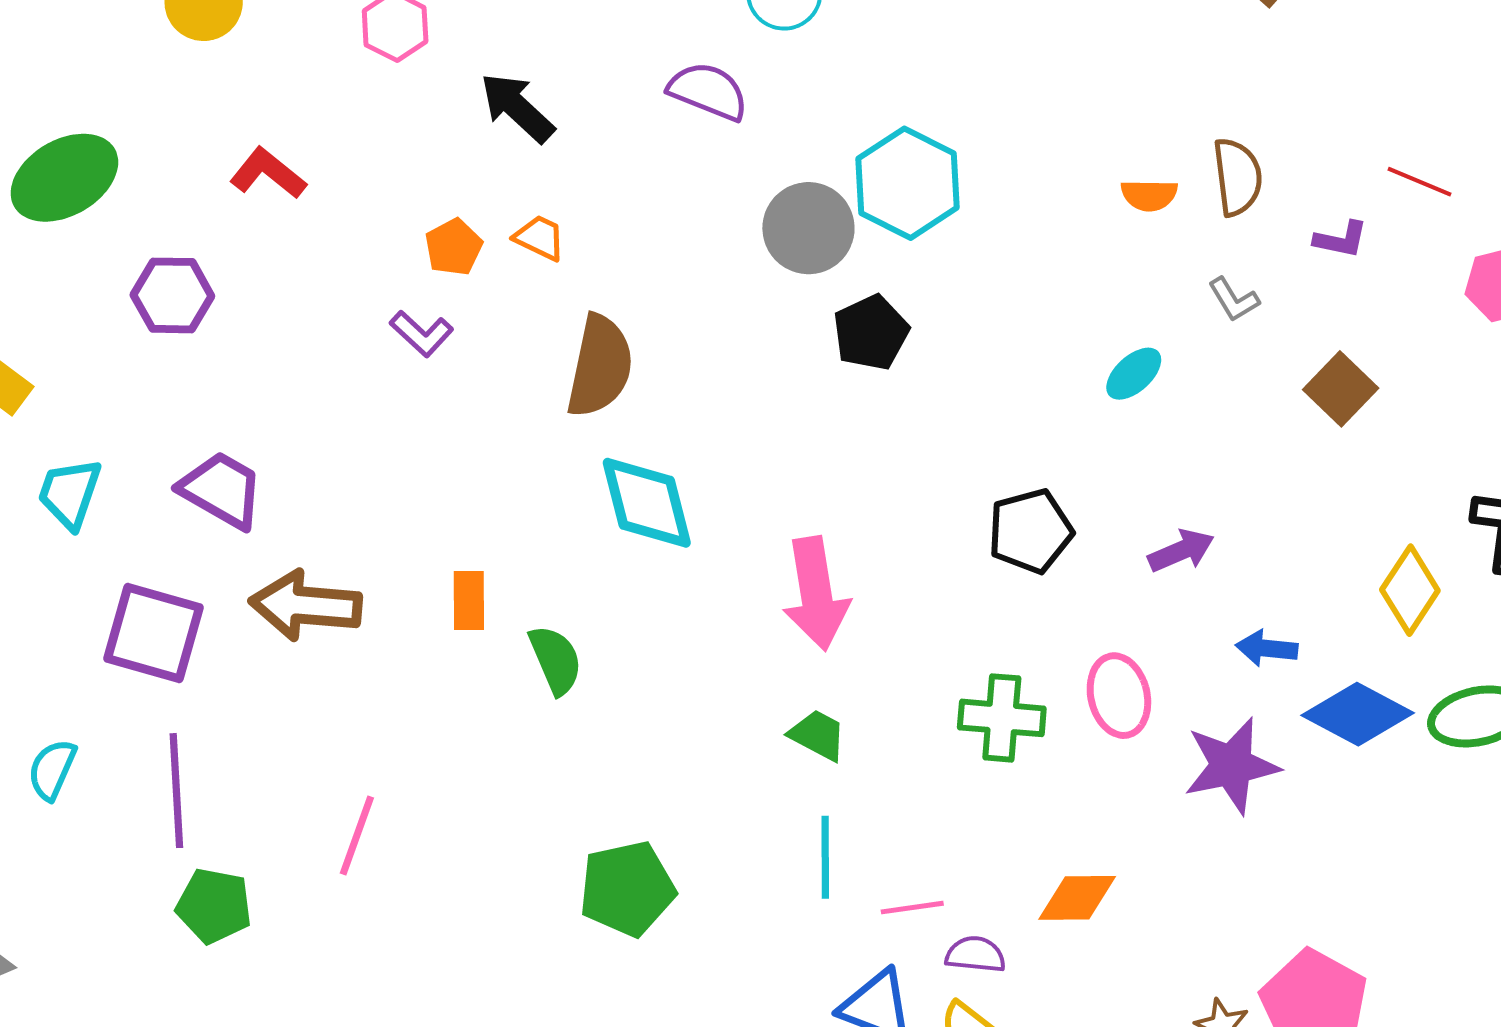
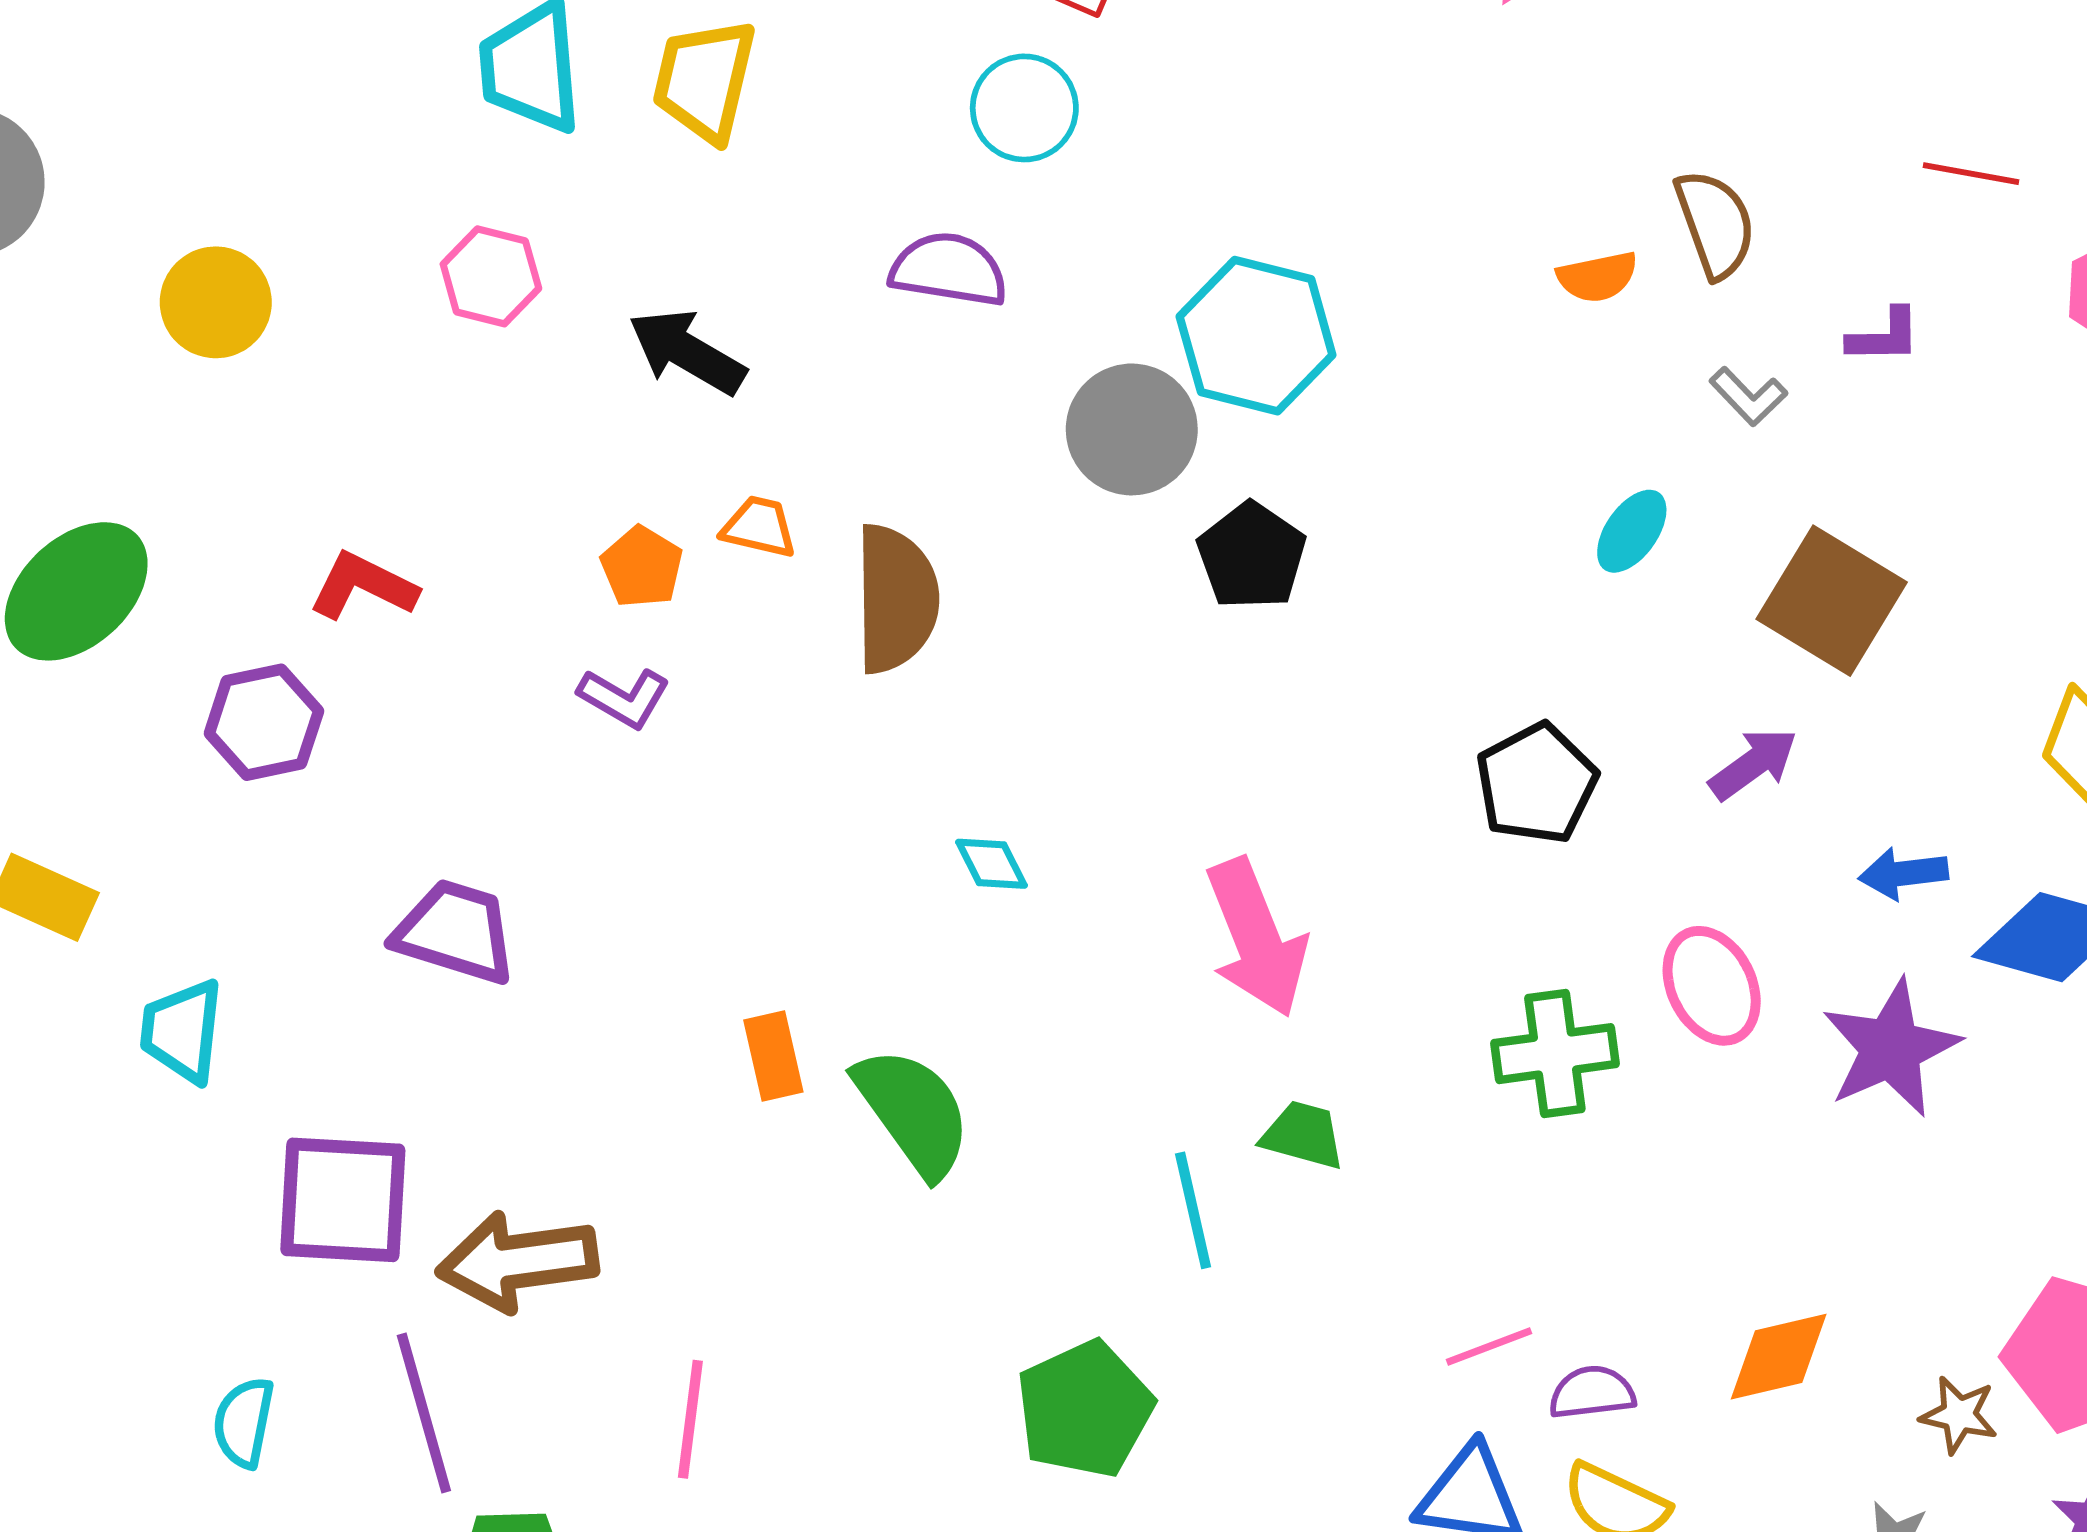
red L-shape: (268, 173) -> (363, 586), moved
purple L-shape: (1341, 240) -> (1884, 336), moved
brown semicircle: (600, 366) -> (896, 599), moved
brown square: (1341, 389) -> (1832, 601), moved, size x1.4
purple trapezoid: (222, 490) -> (455, 932), moved
cyan diamond: (647, 503) -> (991, 864), size x0.5
brown arrow: (306, 605) -> (518, 1261), moved
green semicircle: (556, 660) -> (913, 1112), size x1.4
cyan line: (825, 857) -> (1193, 1210), moved
orange diamond: (1077, 898) -> (1779, 1357), moved

